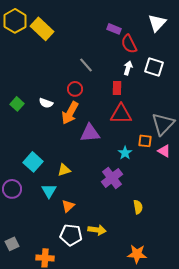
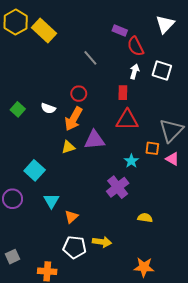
gray line: (86, 65) -> (90, 58), moved
yellow triangle: (64, 170) -> (68, 147), moved
yellow semicircle: (138, 207) -> (145, 218), turned -72

